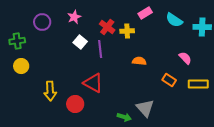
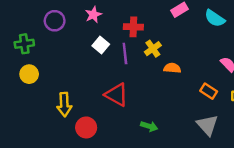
red cross: (107, 27) -> (133, 27), turned -35
yellow cross: (127, 31) -> (153, 49), moved, turned -32
red circle: (75, 104) -> (86, 127), moved
gray triangle: (145, 108) -> (207, 125), moved
green arrow: (124, 117) -> (149, 126), moved

